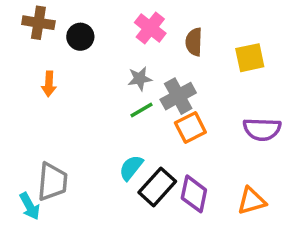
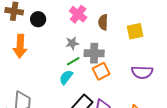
orange arrow: (49, 84) -> (20, 46), size x1.6
gray cross: (178, 96) -> (94, 53), turned 30
cyan semicircle: (131, 168) -> (66, 77), moved

